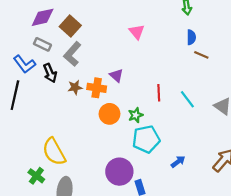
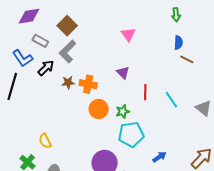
purple diamond: (43, 17) -> (29, 16), moved
black arrow: (50, 73) -> (46, 68), turned -114
purple triangle: (116, 75) -> (123, 73), moved
yellow semicircle: (54, 152) -> (45, 141), size x0.6

